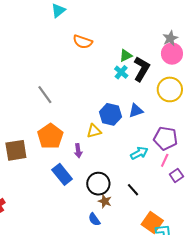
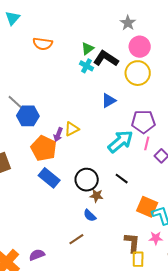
pink circle: (172, 54) -> (140, 47), moved
black L-shape: (142, 69) -> (106, 59), turned -75
blue hexagon: (110, 114) -> (28, 116), moved
orange pentagon: (50, 136) -> (44, 148), moved
purple arrow: (78, 151) -> (58, 135), moved, turned 40
cyan arrow: (139, 153) -> (120, 141), size x1.5

